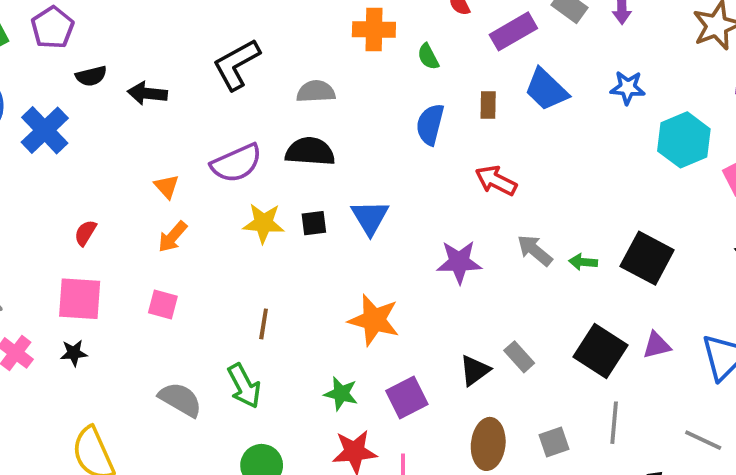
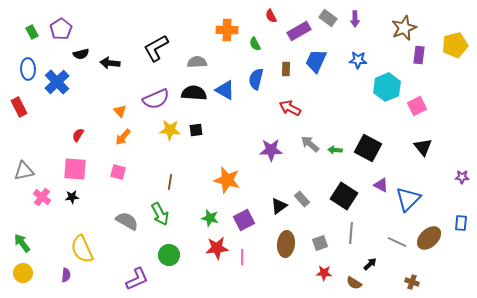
blue trapezoid: (546, 90) -> (316, 61), turned 70
blue triangle: (370, 217) -> (225, 90), moved, turned -30
purple triangle: (657, 345) -> (381, 185), moved, turned 42

